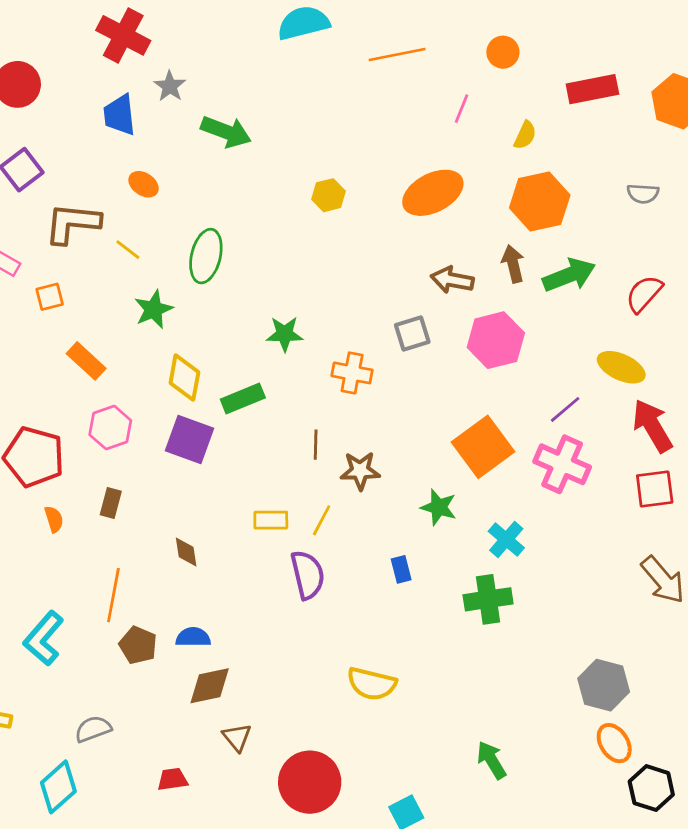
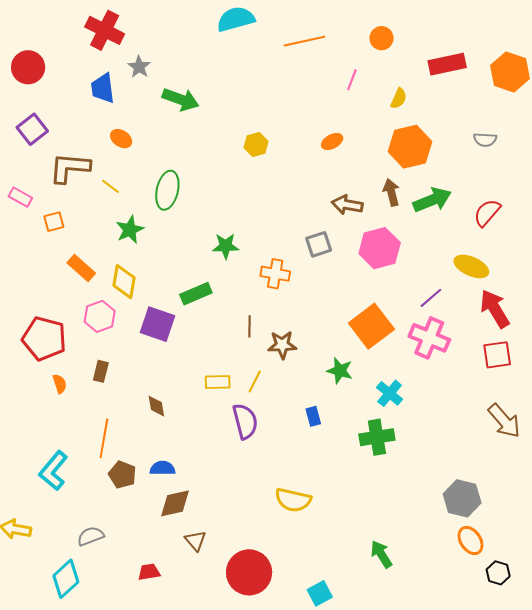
orange ellipse: (433, 193) -> (332, 142), size x0.5
yellow diamond: (184, 378) -> (124, 282), moved
black hexagon: (651, 788) -> (498, 573), size x0.7

